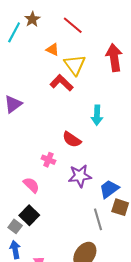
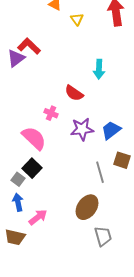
yellow triangle: (75, 65) -> (77, 19), size x0.6
red L-shape: (62, 83) -> (29, 46), moved
pink semicircle: (31, 185) -> (34, 138), size x1.5
blue trapezoid: (109, 189) -> (111, 130), moved

